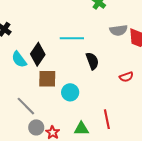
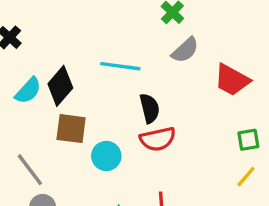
gray semicircle: (118, 30) -> (185, 50), moved, turned -42
cyan semicircle: (19, 59) -> (28, 91), turned -108
red semicircle: (126, 77) -> (158, 139), moved, size x1.5

